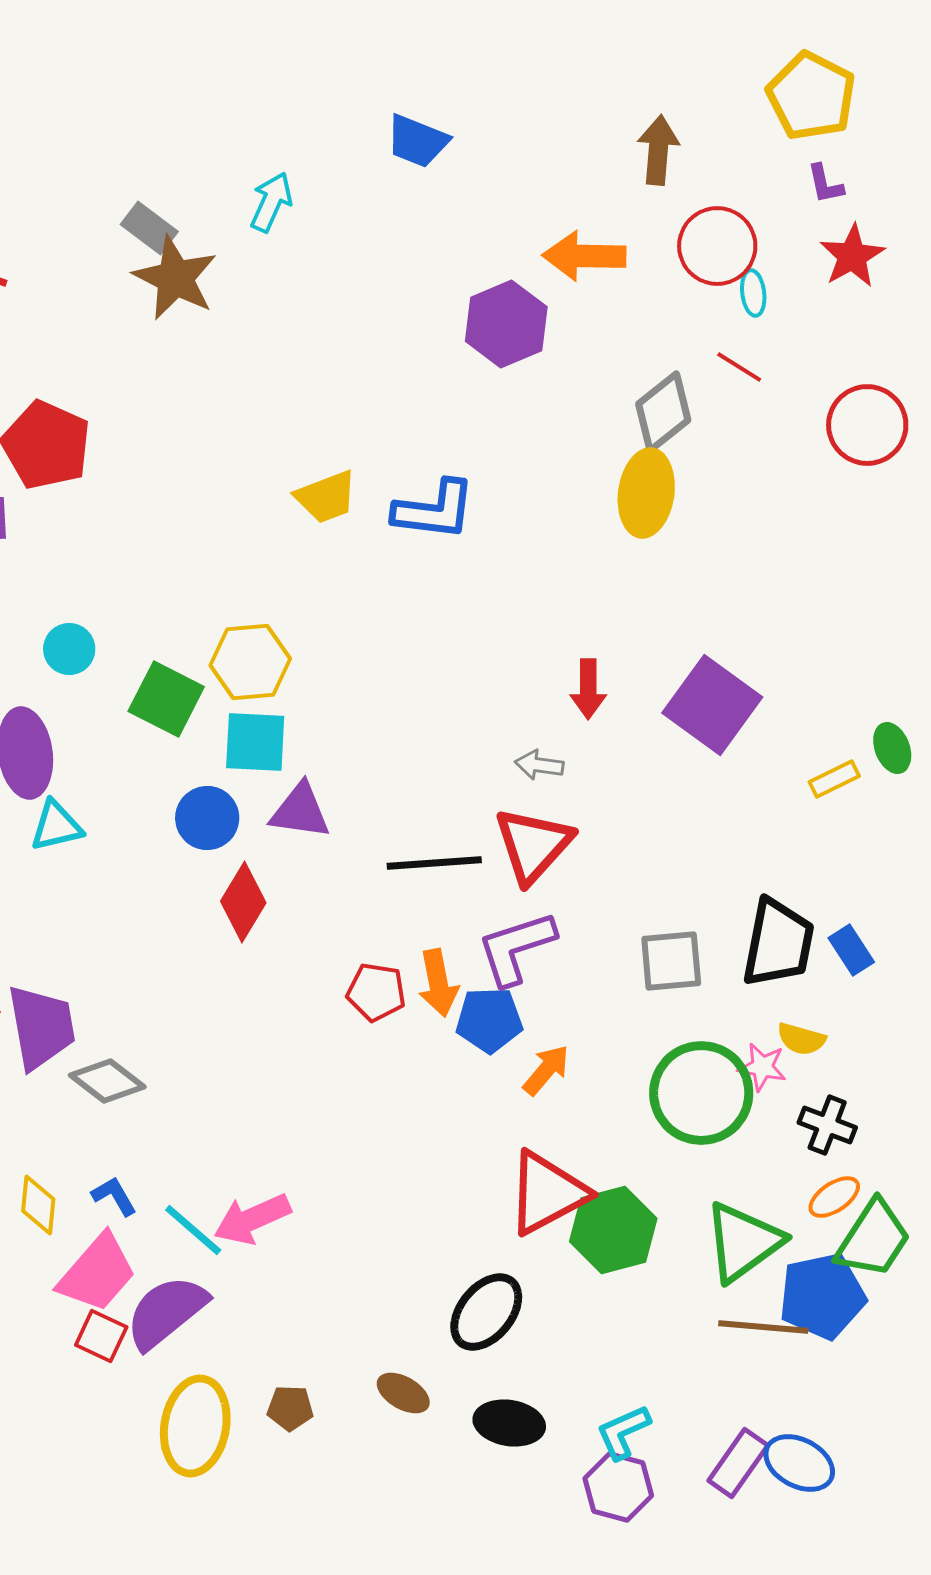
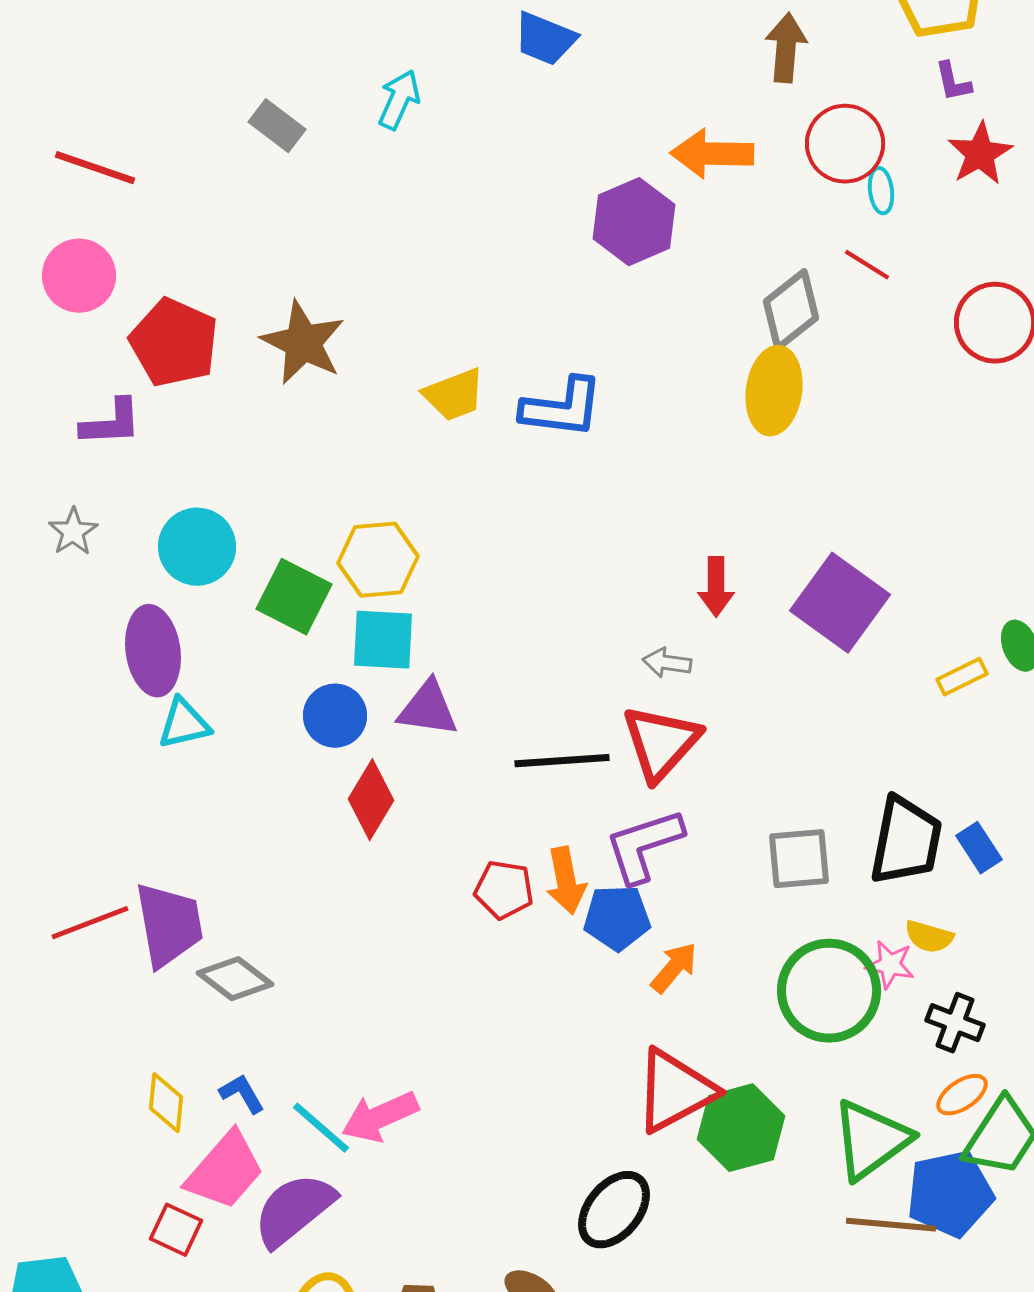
brown star: (175, 278) -> (303, 343), moved
cyan circle: (69, 649) -> (197, 547), size x1.5
red square: (101, 1336) -> (176, 1230), moved

